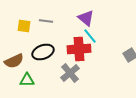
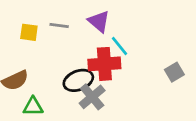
purple triangle: (86, 18) -> (99, 21), moved
black ellipse: (43, 52) -> (78, 80), moved

